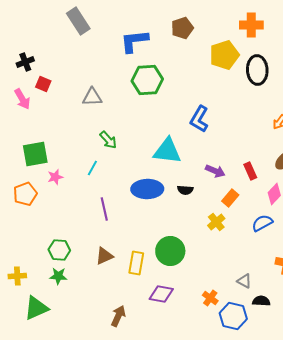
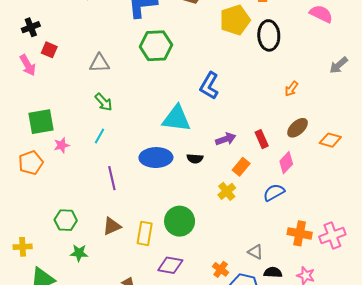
green arrow: (108, 140) -> (104, 102), moved
purple arrow: (215, 171) -> (226, 139), turned -42
green star: (58, 276) -> (79, 253), moved

